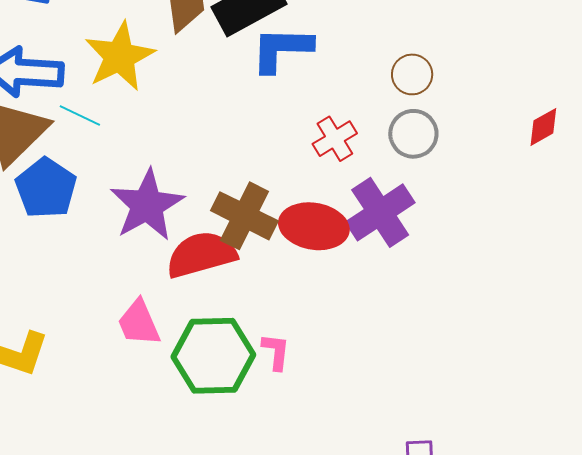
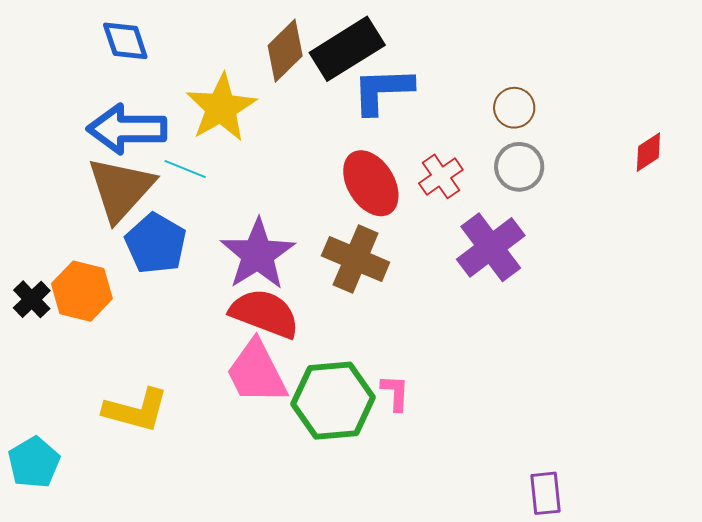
red ellipse: (314, 226) -> (371, 183), moved, turned 52
red semicircle: (201, 255) -> (265, 313), moved, turned 40
pink trapezoid: (139, 323) -> (257, 372), size x1.4

